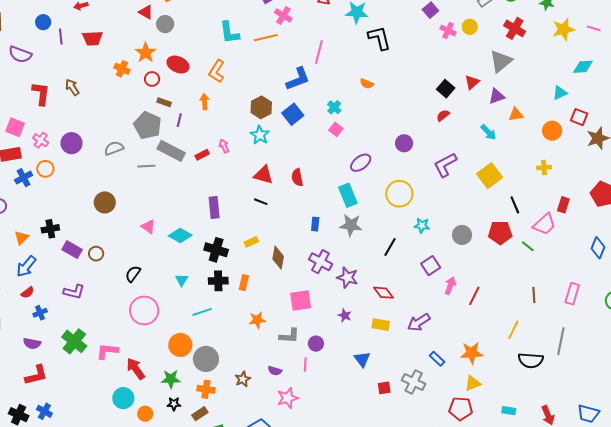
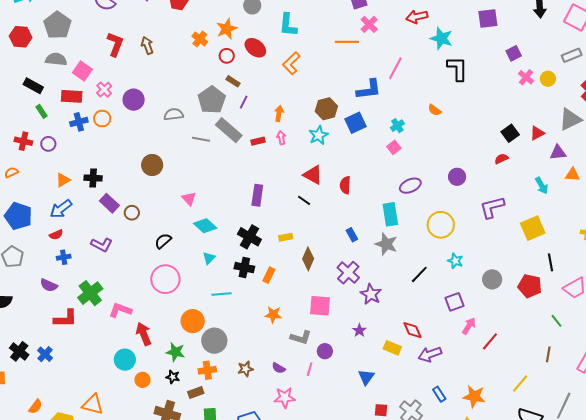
cyan L-shape: (229, 33) -> (288, 25), moved
orange arrow: (204, 102) -> (279, 114), moved
blue rectangle: (315, 224) -> (352, 235), turned -48
cyan diamond: (180, 235) -> (205, 226), moved
green line: (528, 246) -> (556, 321), moved
red diamond: (383, 293) -> (413, 330), moved
red L-shape: (36, 375) -> (65, 318), moved
orange cross: (206, 389) -> (207, 370), turned -30

